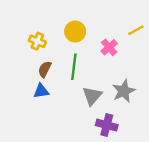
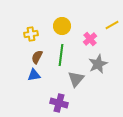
yellow cross: (37, 41) -> (31, 34), turned -32
gray star: (124, 91) -> (98, 64), moved
purple cross: (107, 125) -> (59, 103), moved

